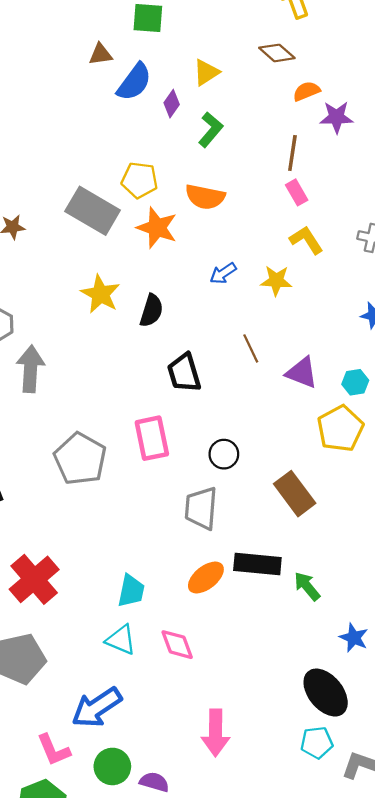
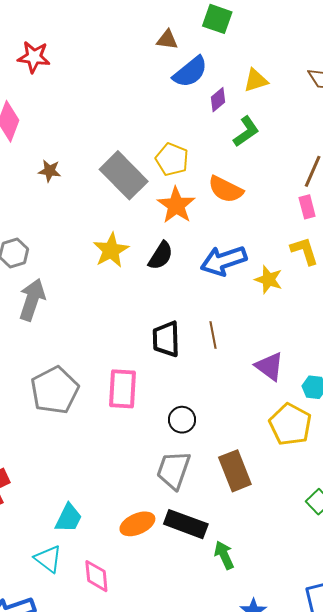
blue arrow: (223, 273) -> (224, 261), size x1.8
black semicircle: (151, 311) -> (161, 256), moved
brown line: (251, 348) -> (213, 335), moved
yellow pentagon: (340, 429) -> (290, 424), turned -30
gray trapezoid: (201, 508) -> (174, 470), moved

